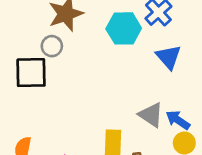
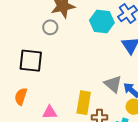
black square: (31, 73) -> (31, 61), moved

